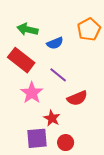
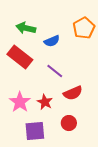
pink star: (32, 93) -> (20, 102), moved
red star: (52, 118) -> (45, 102), moved
red circle: (66, 143) -> (69, 123), moved

